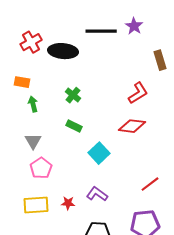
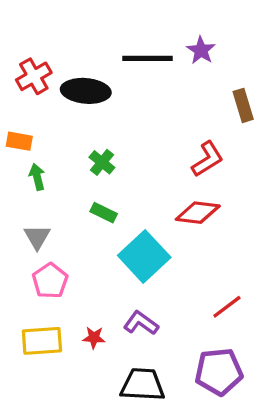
cyan square: (99, 153) -> (144, 256), size x1.4

